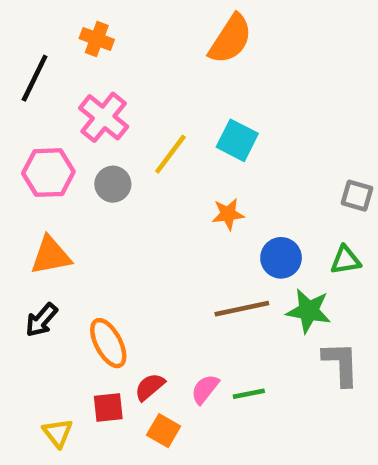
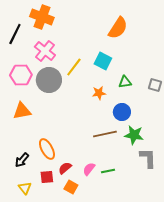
orange cross: (97, 39) -> (42, 17), size x1.6
orange semicircle: (230, 39) -> (118, 28), moved
gray circle: (113, 184) -> (49, 80), size x1.6
green triangle: (346, 260) -> (125, 82), moved
black arrow: (41, 320) -> (22, 160), moved

